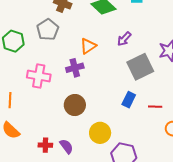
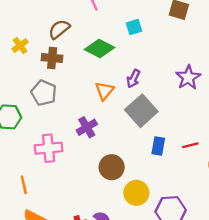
orange triangle: (88, 46) -> (104, 91), moved
gray square: (140, 67) -> (141, 111), moved
brown circle: (75, 105) -> (112, 167), moved

